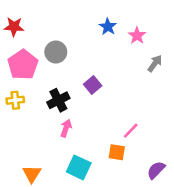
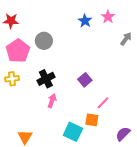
pink star: (137, 36) -> (108, 17), moved
gray arrow: (155, 63) -> (126, 39), moved
purple square: (93, 85) -> (85, 80), moved
cyan square: (79, 167) -> (73, 132), moved

